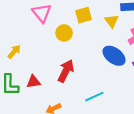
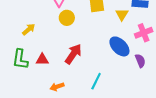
yellow circle: (64, 33) -> (67, 18), moved
cyan line: (94, 97) -> (96, 81), turned -48

